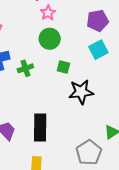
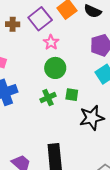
green cross: (25, 68) -> (48, 98), moved

